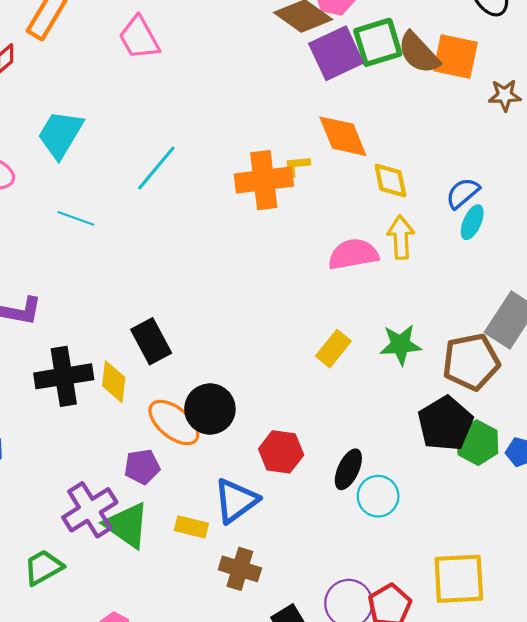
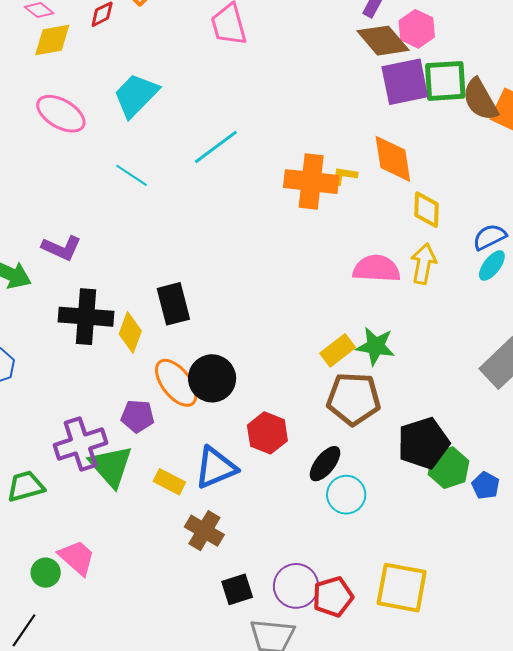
green star: (400, 345) -> (376, 346), moved
brown pentagon: (471, 362) -> (354, 399), moved

